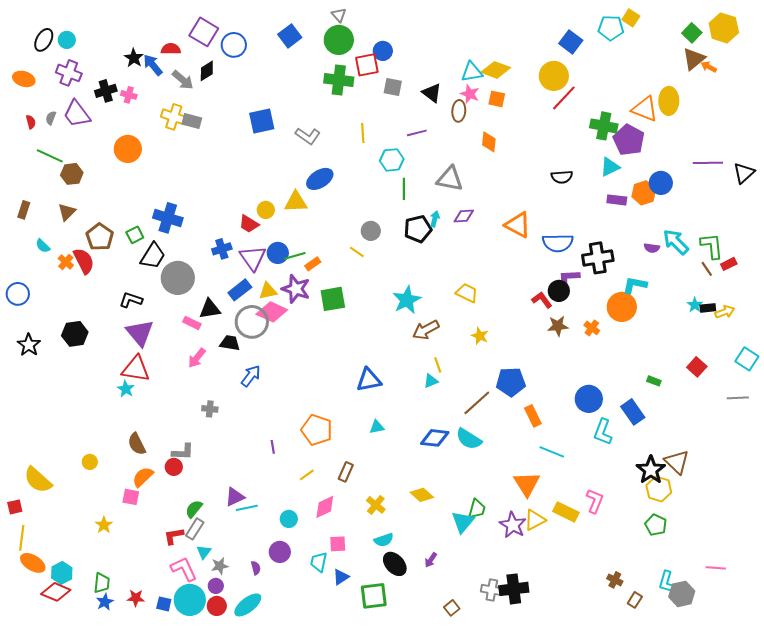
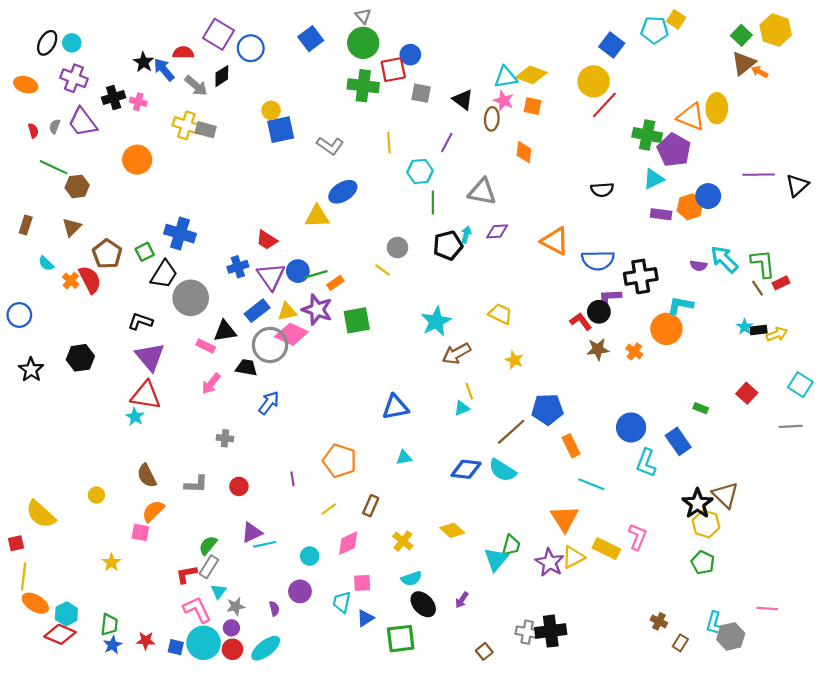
purple line: (417, 133) -> (447, 142), turned -48
yellow circle: (266, 210) -> (271, 110), moved
red circle: (174, 467) -> (239, 486), moved

